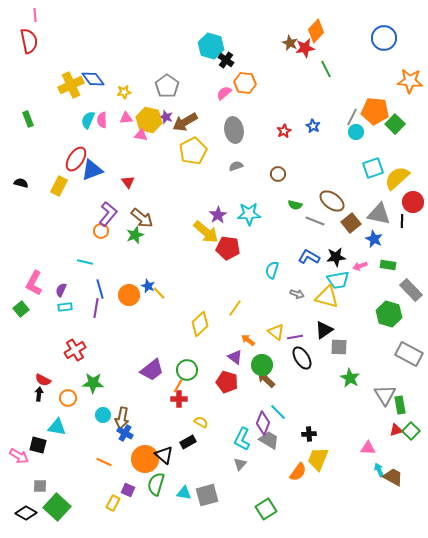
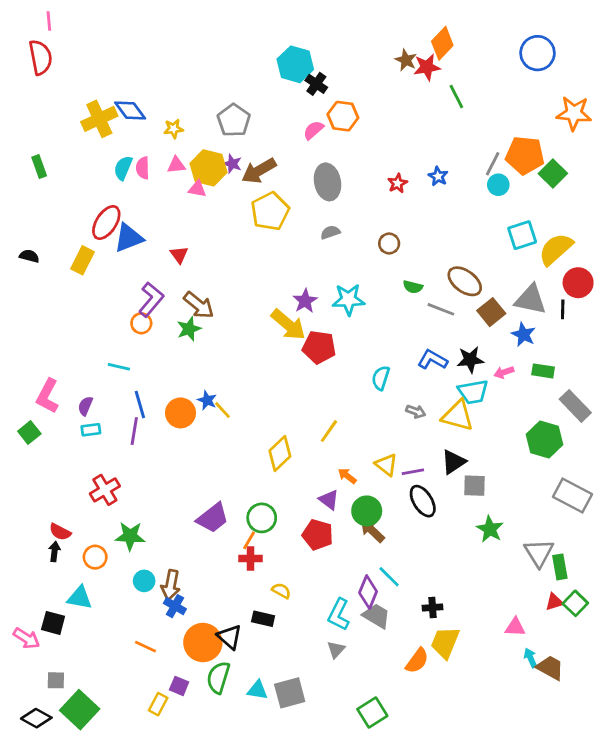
black rectangle: (188, 442) -> (263, 619), turned 42

